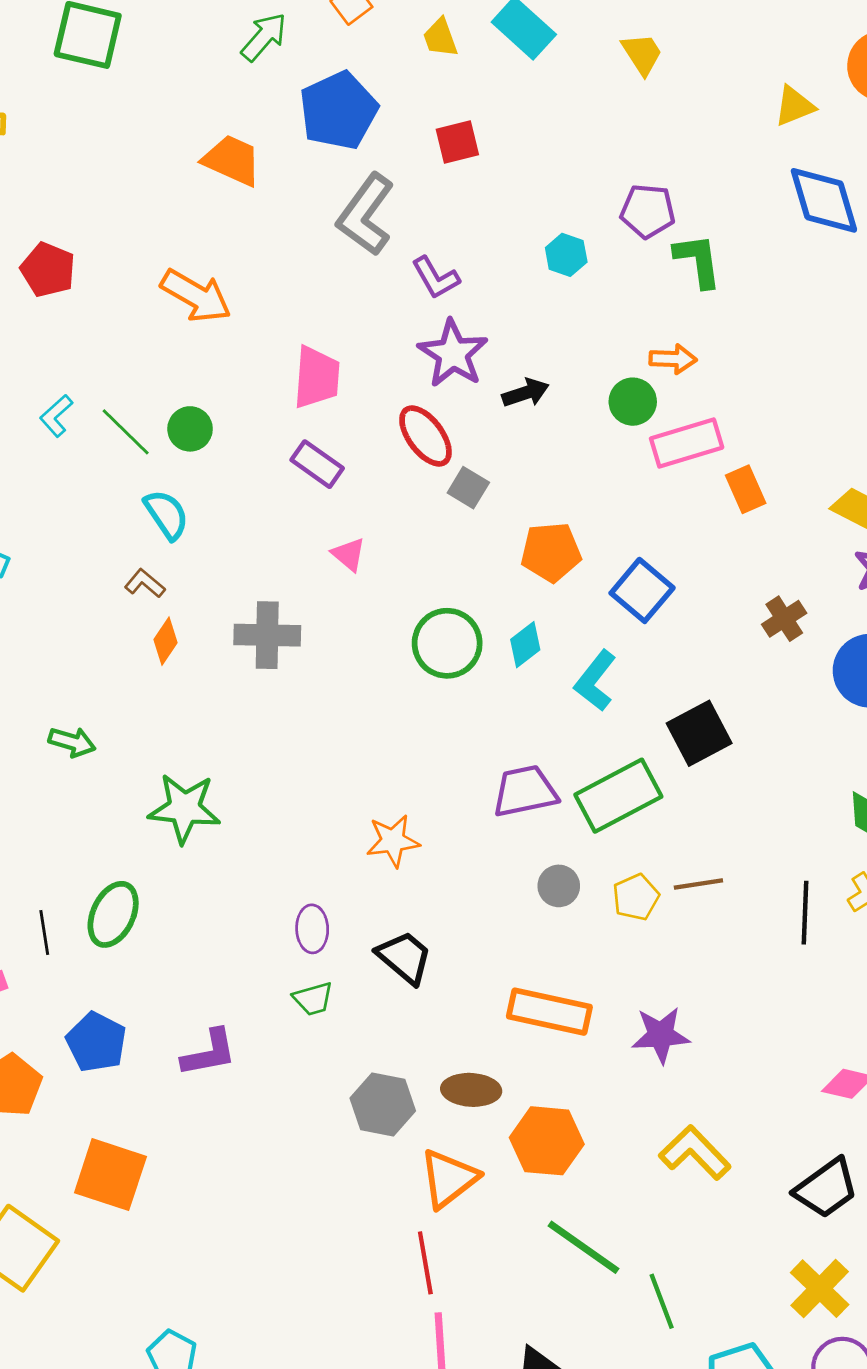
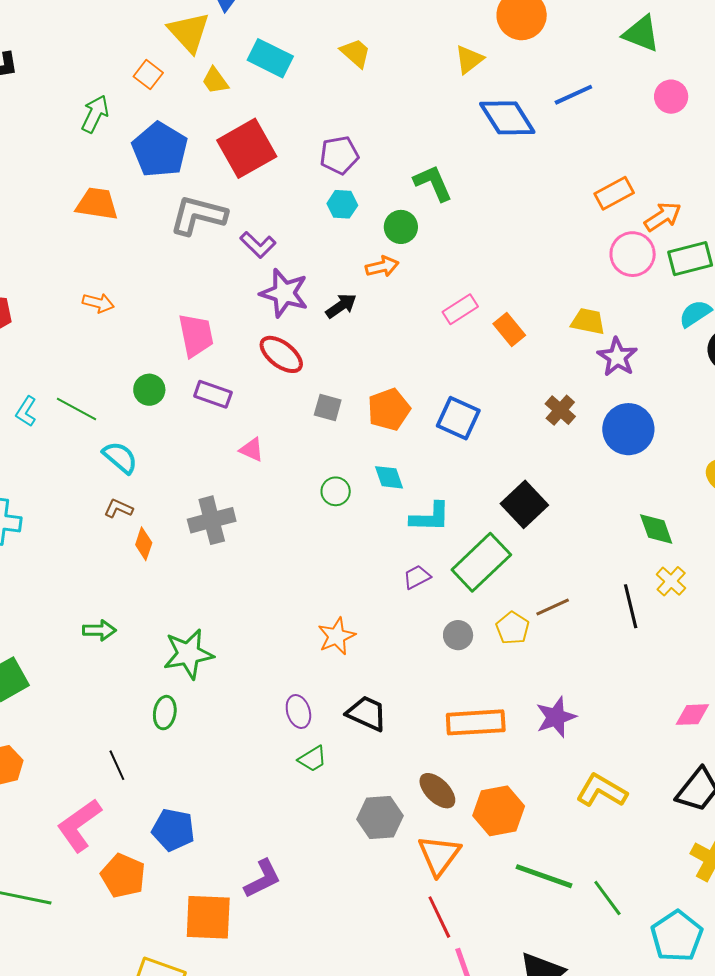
red square: (457, 142) -> (247, 148), size x1.8
purple pentagon: (648, 211) -> (339, 155), moved
gray L-shape: (366, 215) -> (198, 215), turned 84
orange arrow: (196, 296) -> (98, 303), size x0.6
orange arrow: (673, 359) -> (382, 267), moved
green circle: (633, 402) -> (401, 227), moved
green circle: (190, 429) -> (149, 390), moved
pink rectangle: (687, 443) -> (460, 309), size x0.7
gray square: (468, 488) -> (328, 408), moved
green circle: (447, 643) -> (336, 491), size x0.6
cyan diamond: (525, 645) -> (389, 477), turned -56
cyan L-shape: (595, 681) -> (430, 517), moved, turned -111
purple trapezoid: (525, 791) -> (417, 577), size x0.6
green ellipse: (113, 914) -> (165, 713), moved, size x0.7
purple L-shape: (209, 1053) -> (263, 879), moved
brown ellipse: (471, 1090) -> (437, 791), turned 57

